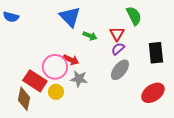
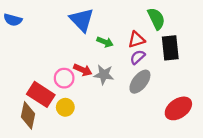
red triangle: (117, 34) -> (136, 40), turned 42
black rectangle: (156, 53) -> (170, 48), moved
pink circle: (55, 67) -> (64, 78), size x0.7
gray star: (79, 79) -> (104, 75), moved

